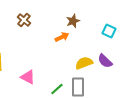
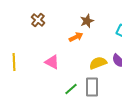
pink triangle: (28, 77) -> (52, 62), moved

